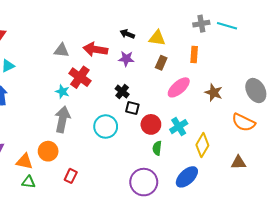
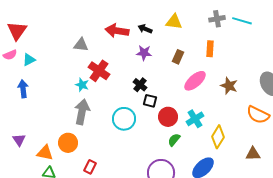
yellow triangle: (157, 38) -> (174, 22), moved
red arrow: (95, 49) -> (117, 31), moved
green semicircle: (157, 148) -> (174, 140), turned 32

